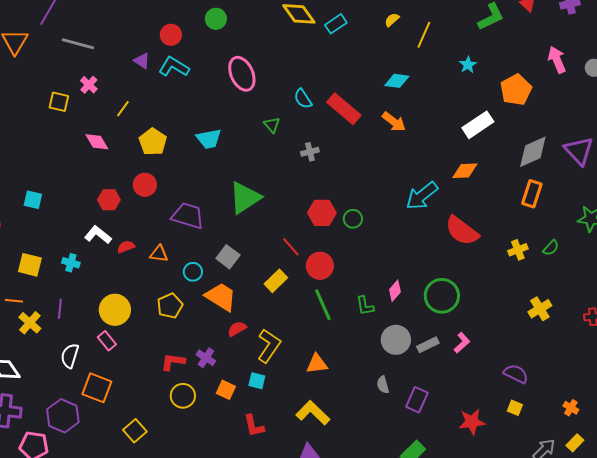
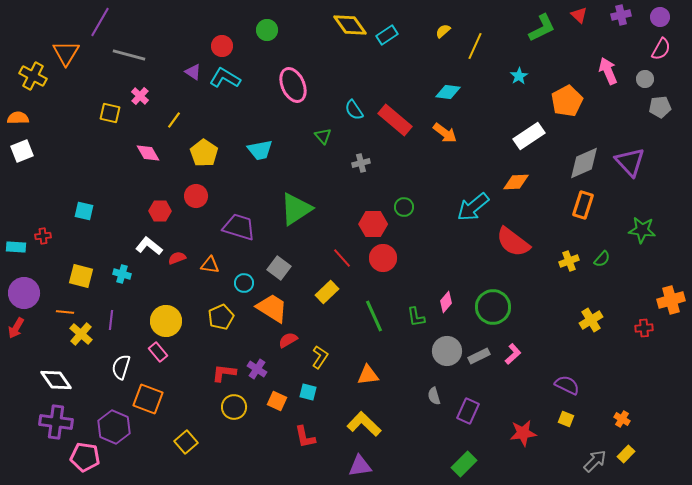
green circle: (353, 219) -> (404, 207), moved
red circle: (320, 266) -> (383, 258), moved
yellow L-shape: (269, 346) -> (320, 357), size x0.7

